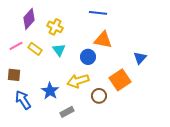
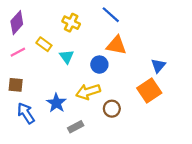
blue line: (98, 13) -> (111, 15), turned 36
purple diamond: (29, 19) -> (17, 23), moved
yellow cross: (55, 27) -> (71, 23), moved
yellow rectangle: (35, 49) -> (44, 44), moved
orange square: (120, 80) -> (149, 91), moved

